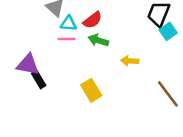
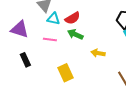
pink line: (66, 39) -> (50, 40), moved
purple triangle: (28, 65) -> (20, 29), moved

